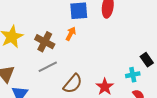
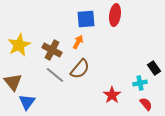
gray line: (48, 67) -> (55, 75), turned 66
brown semicircle: (73, 84) -> (80, 69), moved

